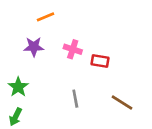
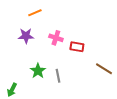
green star: (18, 87) -> (38, 71), moved
brown line: (122, 103) -> (104, 69), moved

